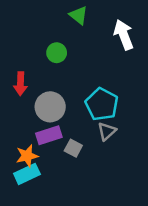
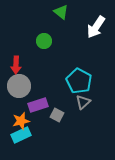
white arrow: (124, 35) -> (96, 27), turned -125
gray circle: (50, 107) -> (19, 86), moved

